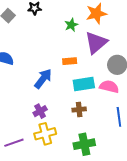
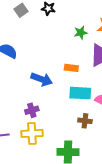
blue arrow: (43, 79) -> (42, 79), turned 60
brown cross: (79, 110) -> (85, 121), moved

